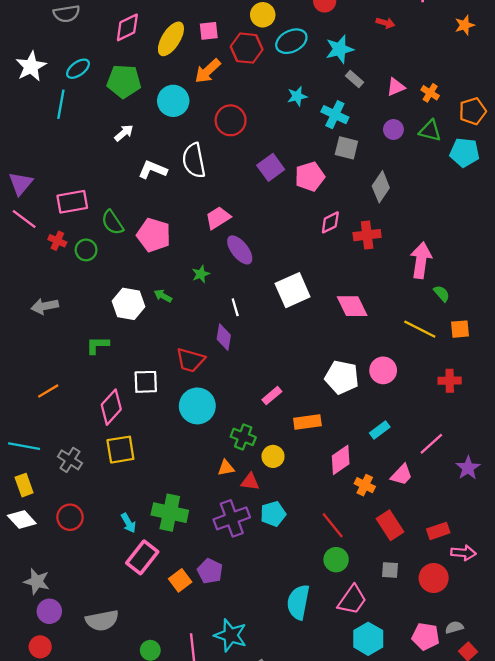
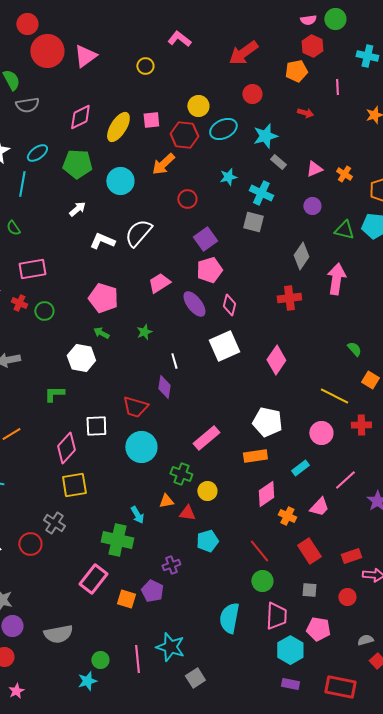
orange arrow: (208, 71) -> (163, 164), moved
red circle: (231, 120) -> (187, 199), moved, size x0.7
green triangle: (430, 131) -> (344, 230), moved
gray square: (346, 148) -> (253, 222), moved
white semicircle: (194, 160) -> (138, 233), turned 52
pink pentagon: (310, 177) -> (209, 270), moved
green semicircle: (112, 222) -> (13, 228), moved, size x0.7
pink diamond: (330, 222) -> (229, 305), moved, turned -50
purple ellipse: (240, 250) -> (194, 304), moved
pink arrow: (421, 260) -> (336, 279), moved
green arrow: (163, 296) -> (101, 333), moved
pink diamond: (352, 306) -> (276, 360), turned 60
yellow line: (420, 329) -> (334, 396), moved
orange square: (460, 329) -> (370, 380), turned 36
pink circle: (383, 370) -> (321, 433), moved
pink rectangle: (272, 396) -> (206, 438), size x1.5
orange rectangle: (307, 422) -> (255, 456), moved
gray cross: (70, 460) -> (54, 523), moved
purple cross: (232, 518) -> (171, 565), moved, size x0.6
cyan arrow: (128, 523) -> (137, 515), moved
red circle: (434, 578) -> (347, 597), size x0.7
orange square: (180, 580) -> (126, 599), turned -36
pink trapezoid: (352, 600) -> (276, 616), turned -32
pink pentagon: (426, 637) -> (318, 629), moved

